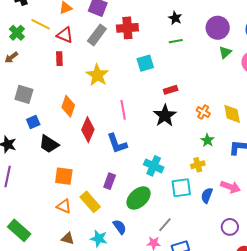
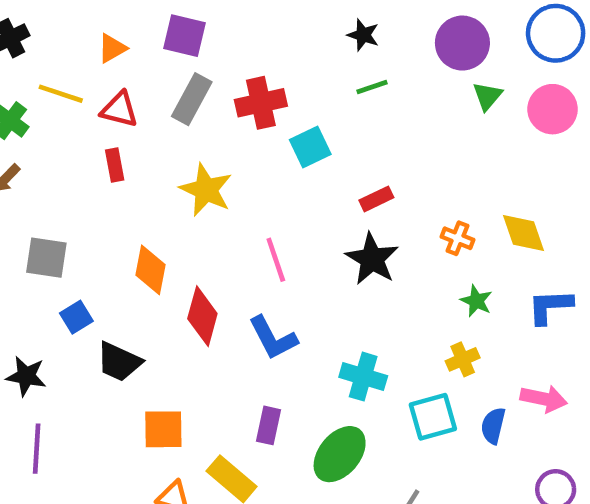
red cross: (127, 28) -> (261, 103), moved

